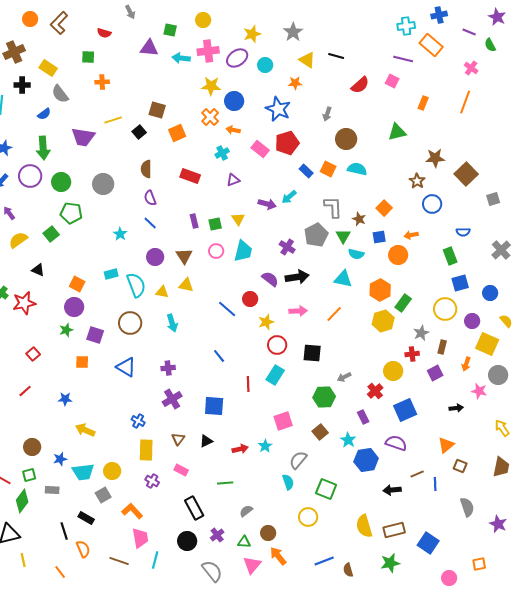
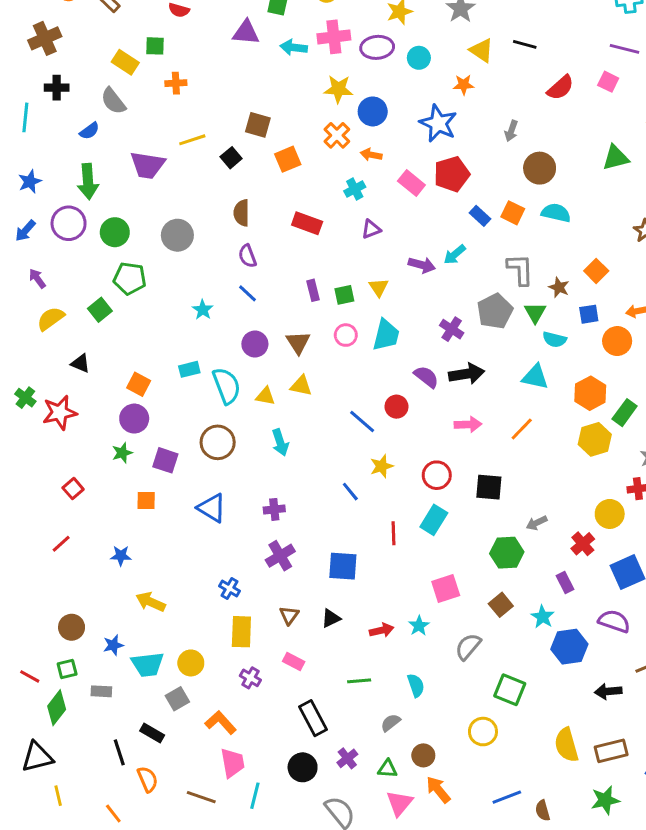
purple ellipse: (237, 58) -> (377, 47), turned 30
yellow rectangle: (48, 68) -> (125, 62), moved
yellow star: (266, 322) -> (382, 466), moved
cyan semicircle: (288, 482) -> (416, 685), moved

